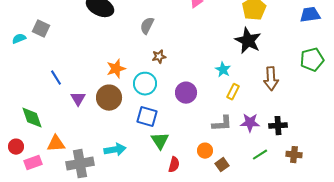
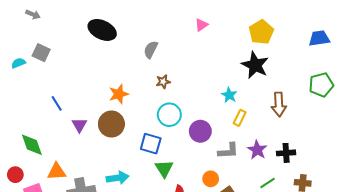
cyan circle: (145, 84) -> (169, 115), moved
purple circle: (186, 93) -> (200, 131), moved
purple star: (250, 123) -> (257, 150), turned 30

